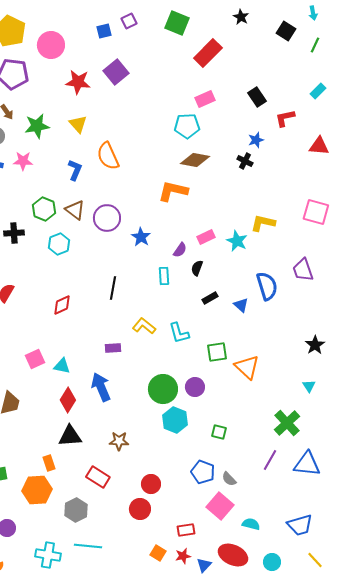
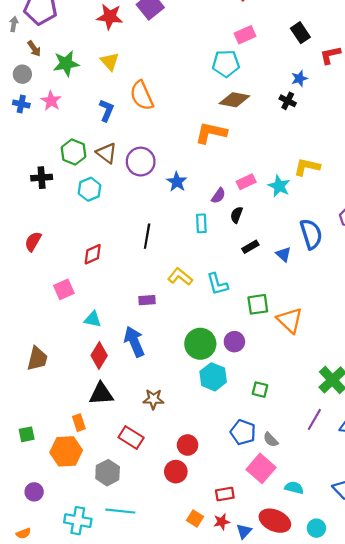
pink star: (23, 161) -> (51, 101), turned 30
pink square: (35, 359) -> (64, 289), moved

